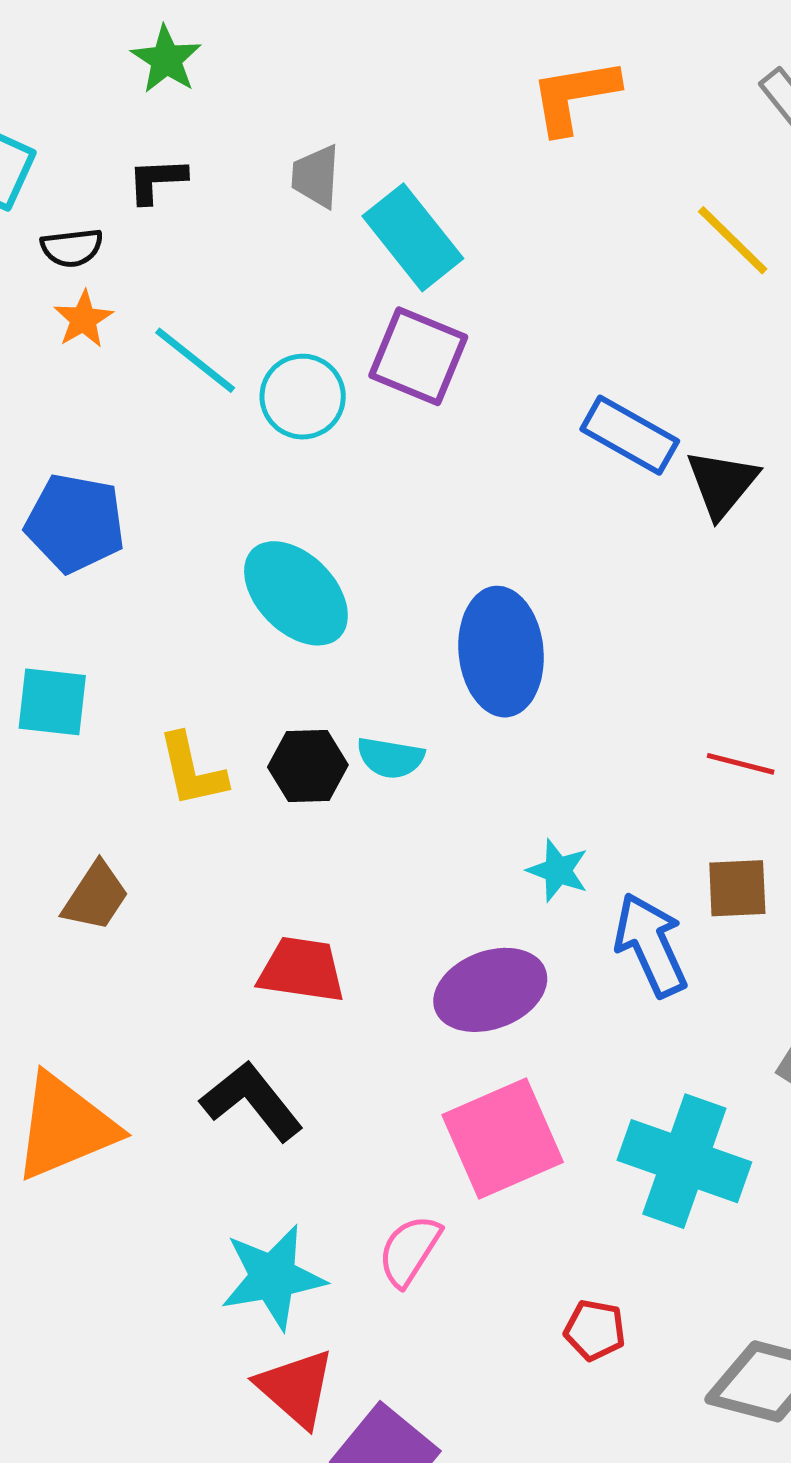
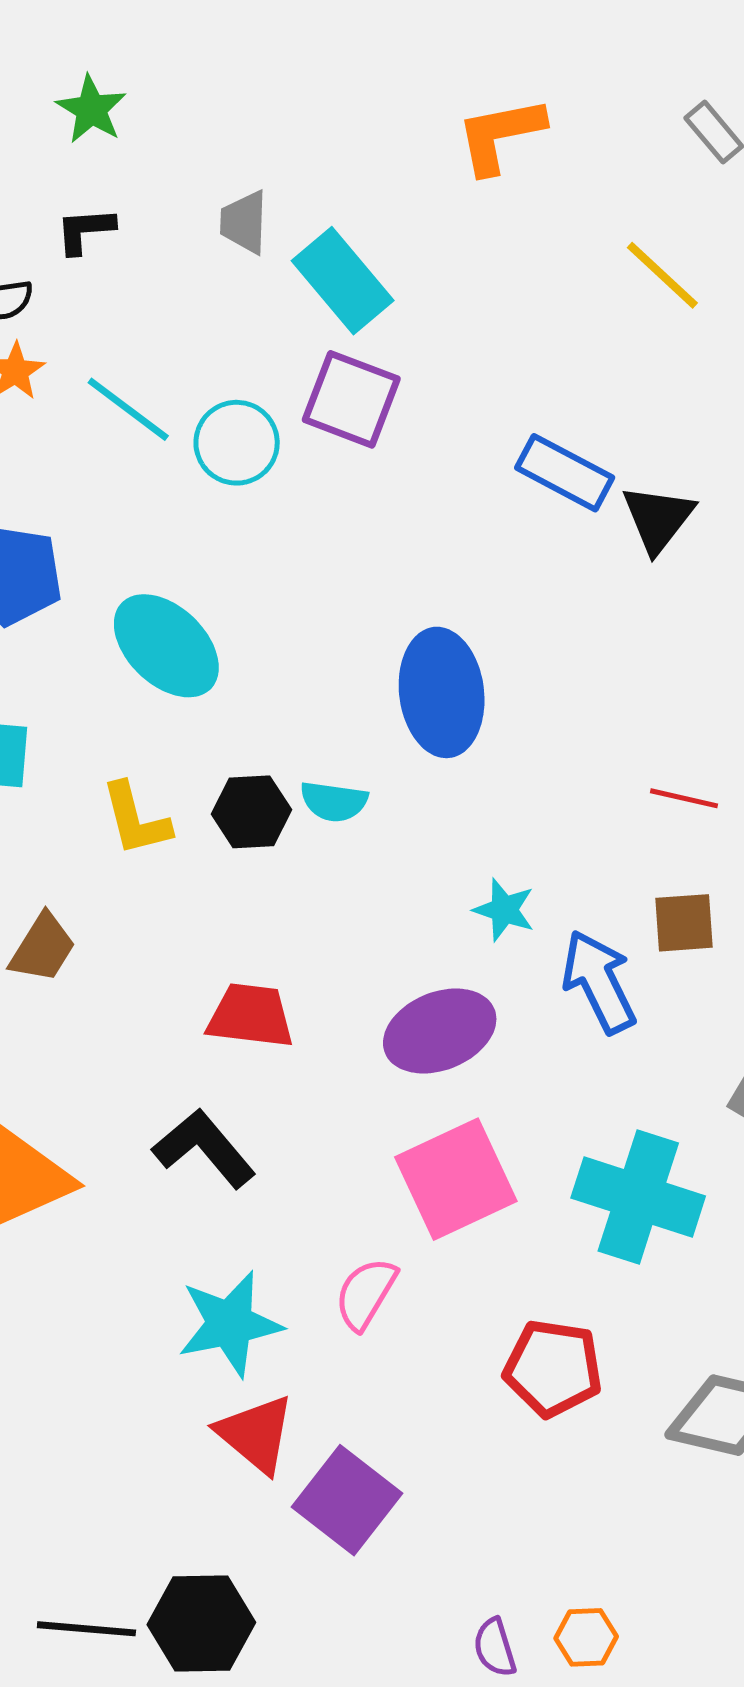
cyan ellipse: (296, 593) -> (166, 646), moved
red pentagon: (595, 1330) -> (553, 1368), size x1.6

